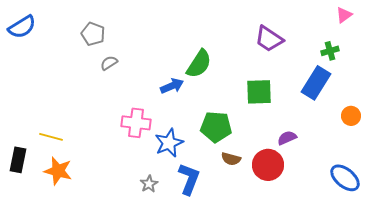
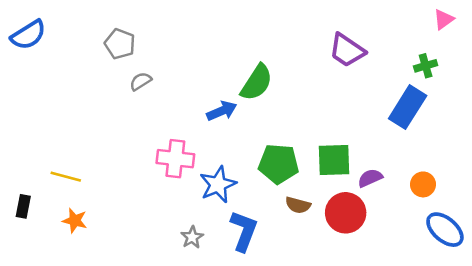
green square: (259, 92) -> (334, 160), moved
orange circle: (351, 116) -> (423, 184), moved
black rectangle: (18, 160) -> (23, 206), size x0.7
orange star: (58, 171) -> (75, 221), size x0.7

